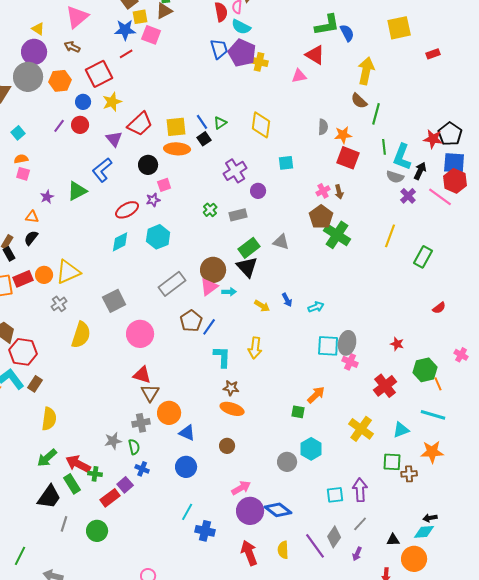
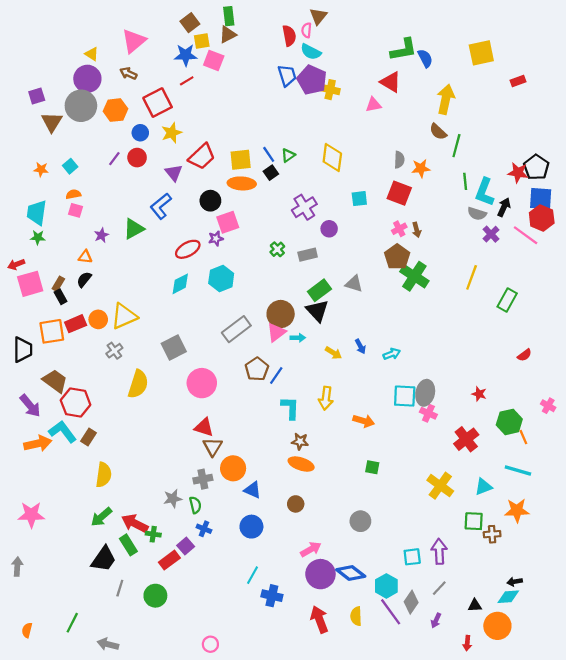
red square: (348, 158) -> (399, 193), moved
pink square: (164, 185) -> (228, 222), size x1.5
orange arrow: (316, 395) -> (364, 421), moved, turned 60
cyan hexagon: (311, 449) -> (386, 586), moved

